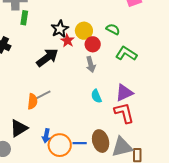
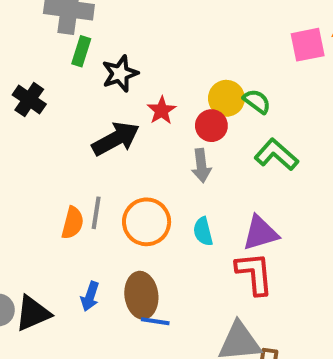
black star: (60, 29) -> (120, 74), moved
yellow circle: (84, 31) -> (226, 98), moved
gray line: (43, 95) -> (96, 213), turned -63
black triangle: (19, 128) -> (33, 313), moved
brown ellipse: (101, 141) -> (141, 295), moved
orange circle: (60, 145) -> (147, 222), moved

